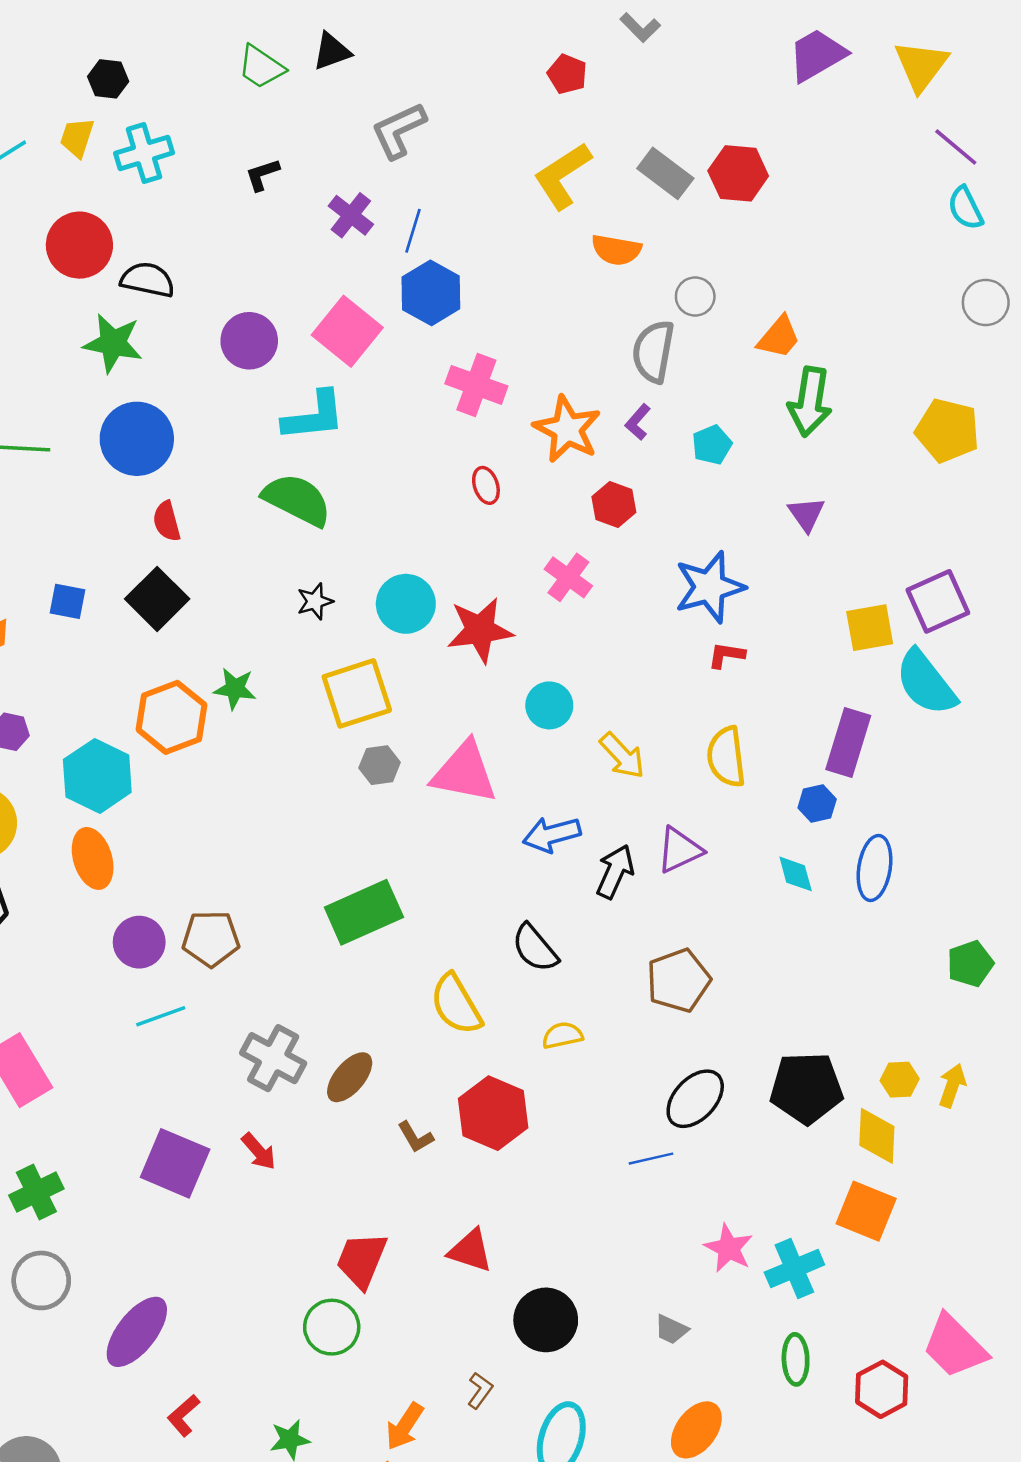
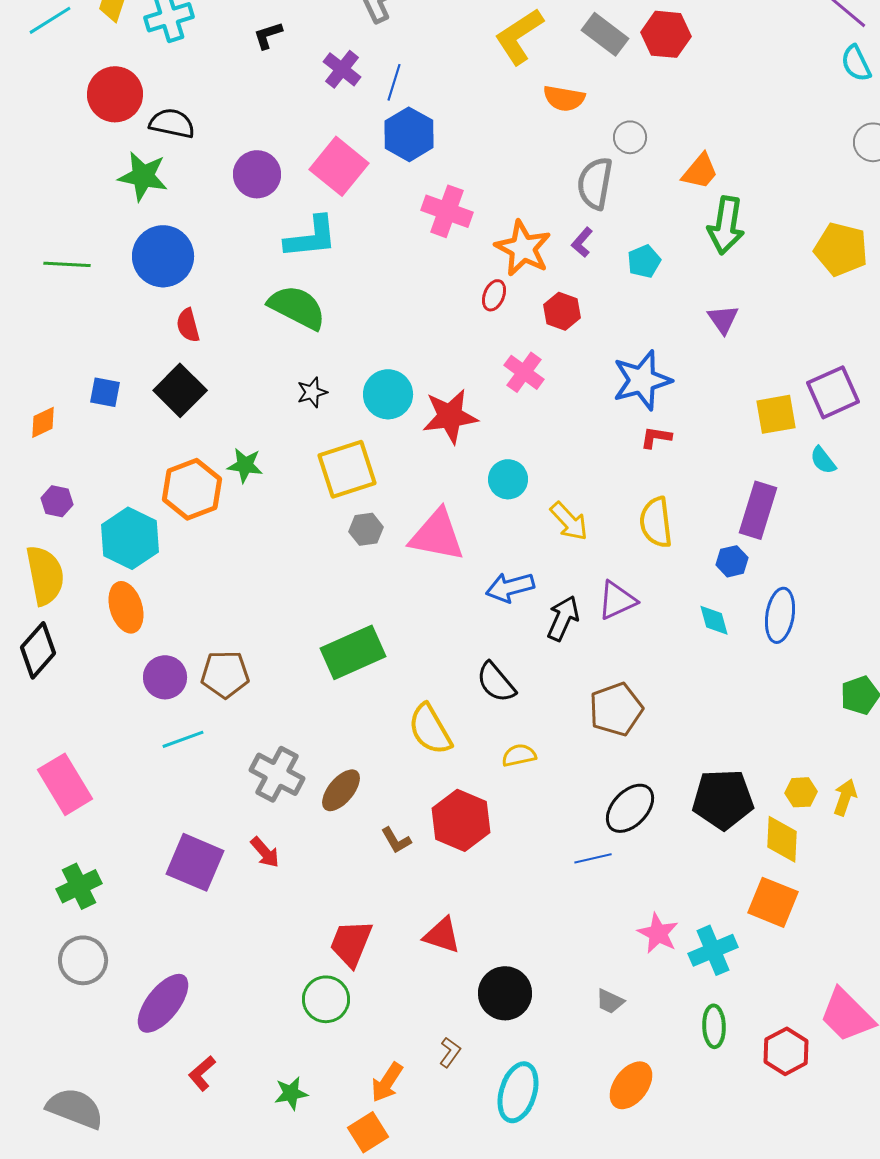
red ellipse: (486, 485) -> (494, 295), moved, turned 40
cyan semicircle: (926, 683) -> (823, 460), size x0.5

